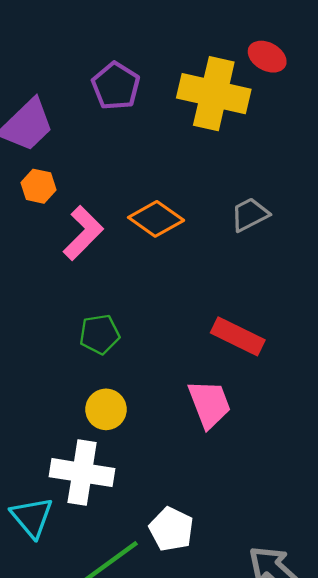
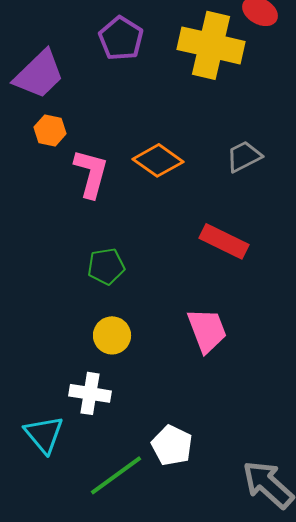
pink L-shape: (83, 233) -> (91, 173), turned -30
red rectangle: (238, 336) -> (224, 241), moved
white cross: (82, 473) -> (90, 393), size x0.7

